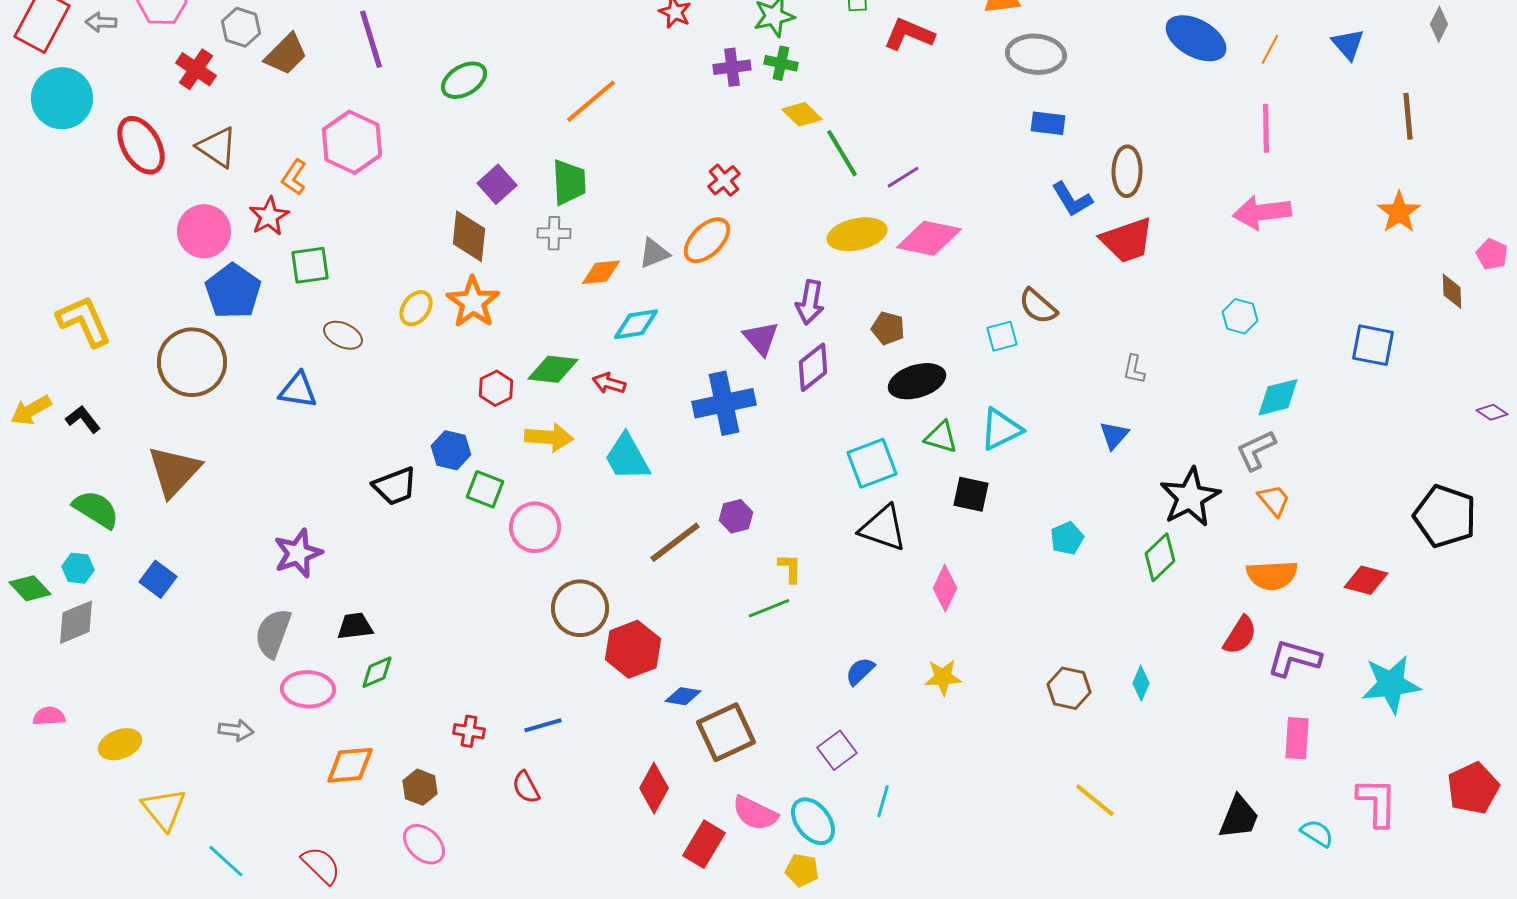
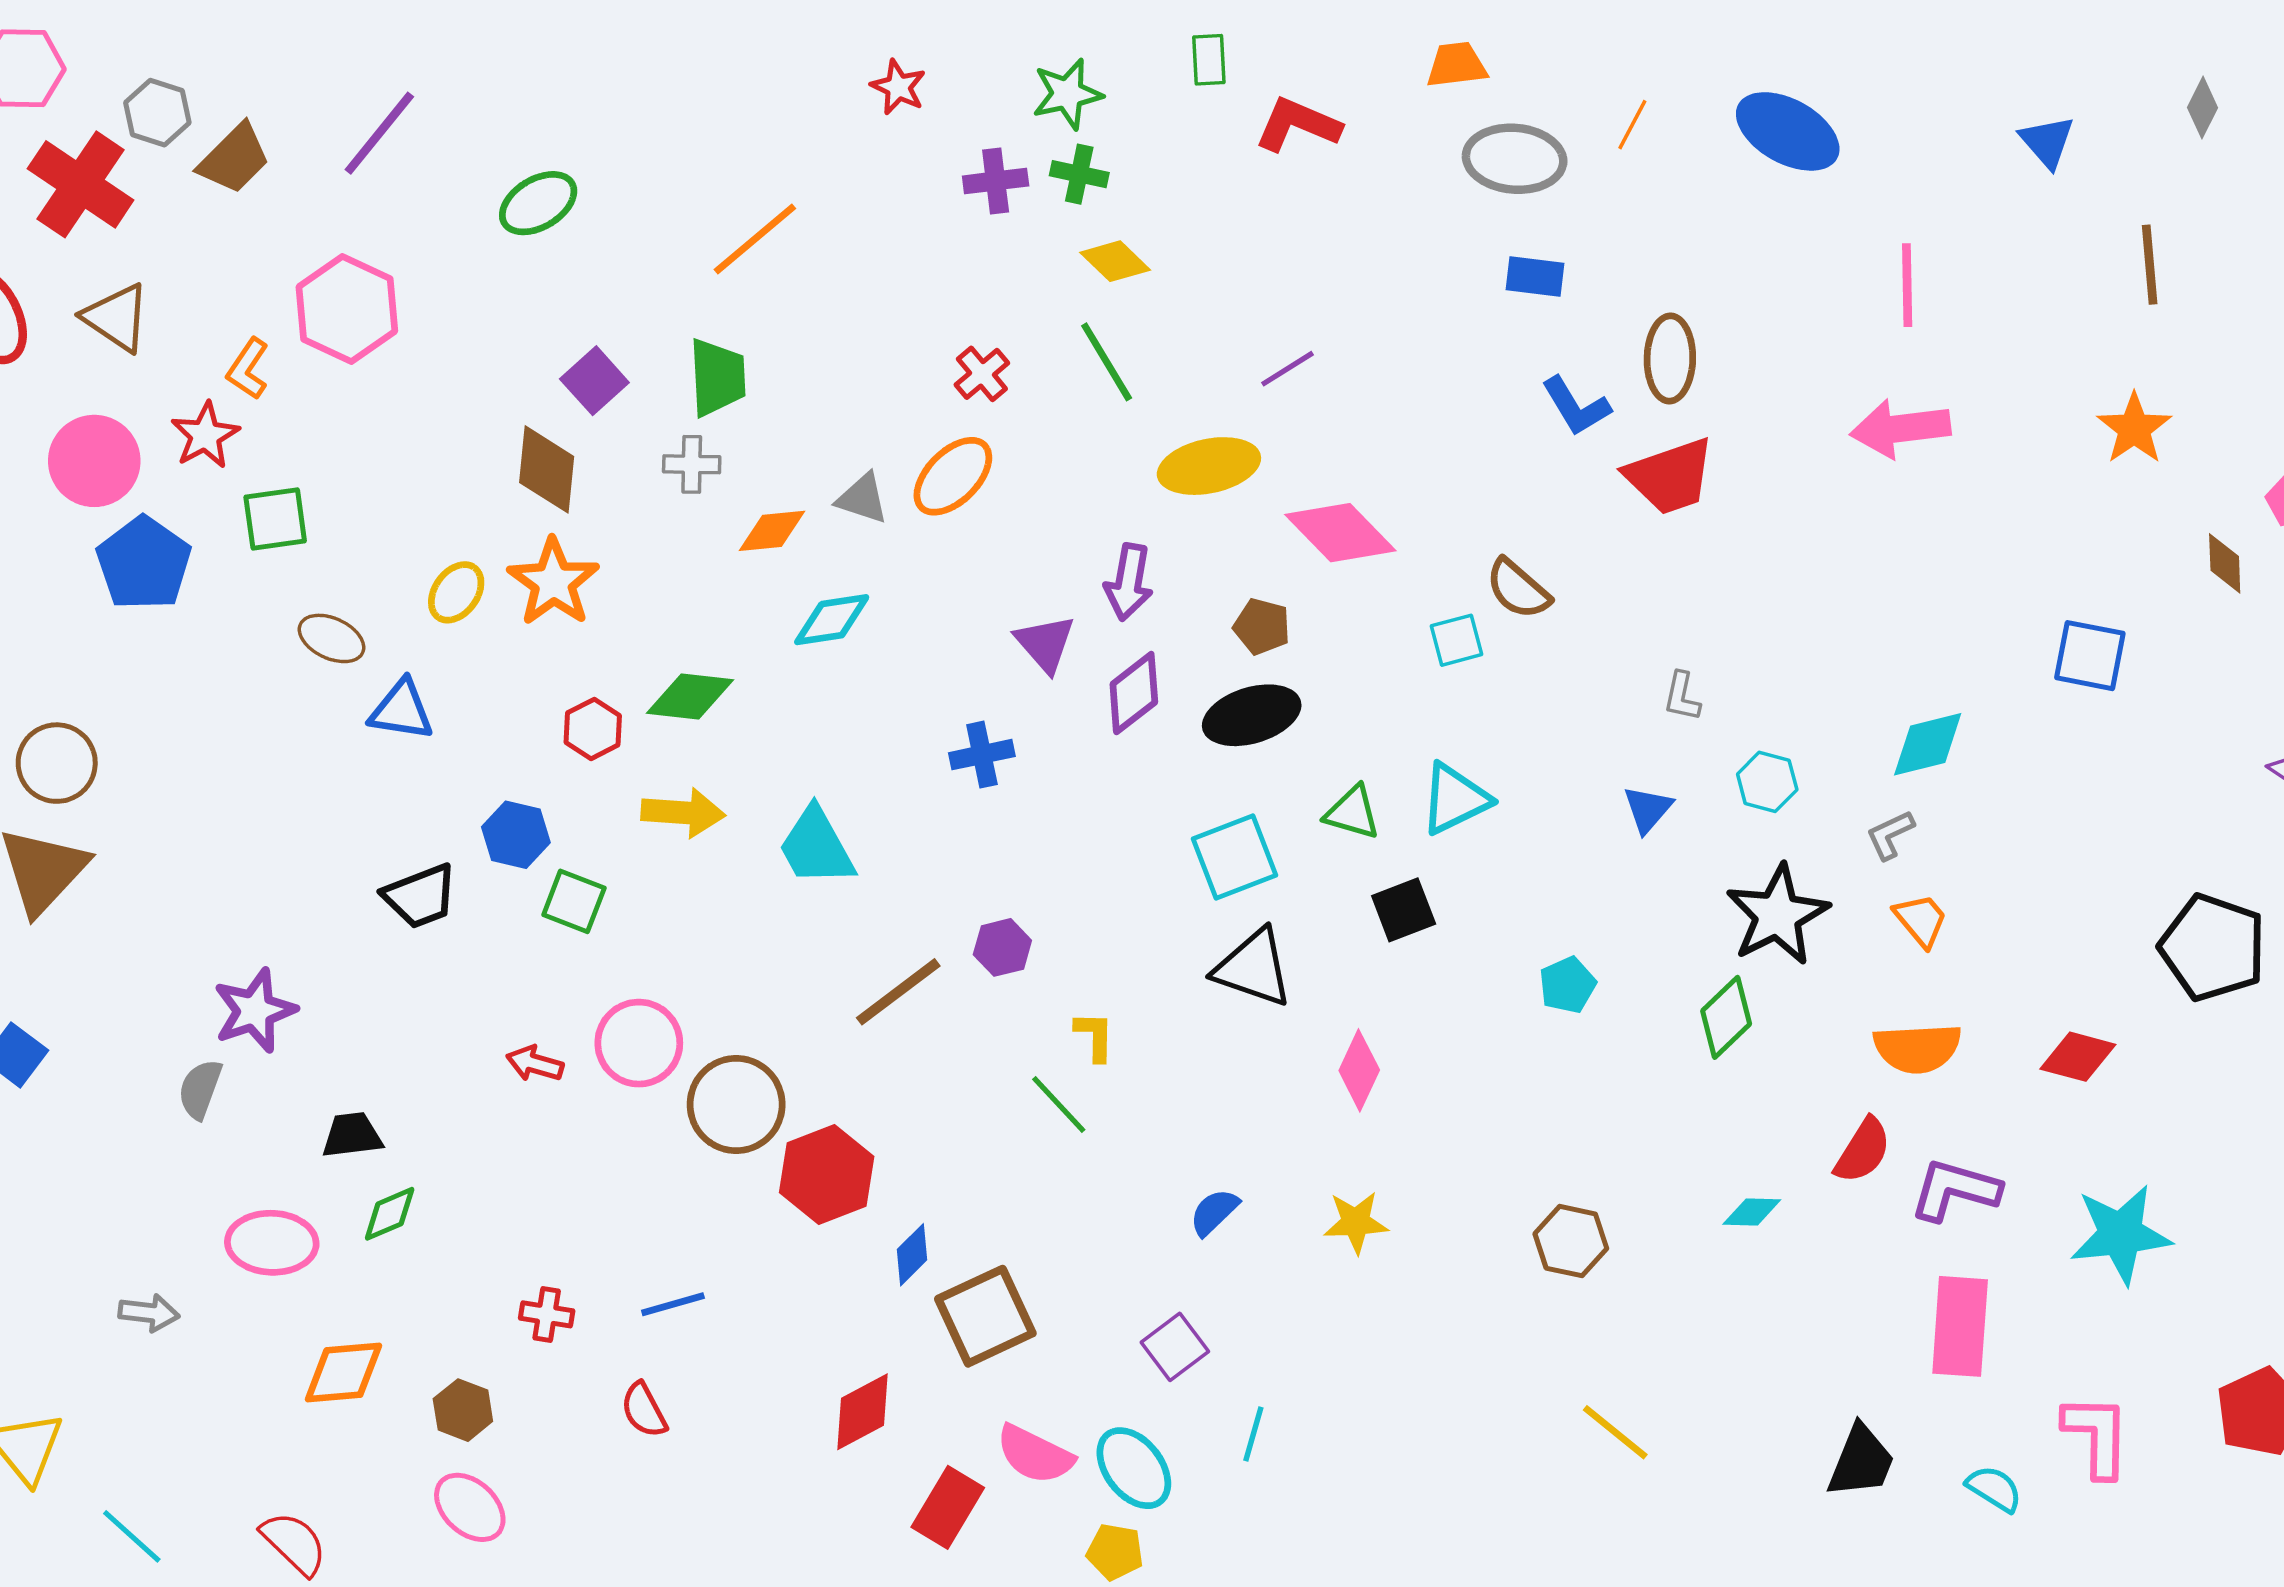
purple line: (371, 39) -> (379, 133), turned 56
orange line: (1270, 49) -> (1632, 125), moved
red cross: (196, 69) -> (81, 184), size x1.5
green line: (842, 153) -> (1107, 362), moved
pink diamond: (929, 238) -> (1340, 533), moved, turned 34
gray triangle: (654, 253) -> (862, 498), turned 40
cyan hexagon: (1240, 316) -> (1767, 782), moved
brown circle: (192, 362) -> (57, 763), moved, size x0.7
black ellipse: (917, 381) -> (1252, 715), moved
red arrow: (609, 383) -> (535, 1064), moved
blue triangle: (298, 390) -> (402, 710), moved
blue cross: (724, 403) -> (982, 755), size x0.6
gray L-shape: (1256, 450) -> (1890, 835), size x0.7
black square: (971, 494) -> (1404, 910), turned -33
pink circle: (535, 527) -> (639, 1043), moved
green line: (769, 608) -> (1059, 1104), turned 69
gray semicircle: (273, 633) -> (200, 1089), moved, size x0.7
cyan diamond: (1141, 683) -> (1752, 1212), moved, turned 68
blue diamond: (683, 696) -> (912, 1255), turned -54
pink rectangle: (1297, 738) -> (1960, 1326), size x1.4
red diamond: (654, 788) -> (862, 1412), turned 33

